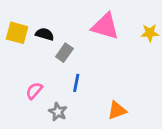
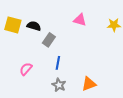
pink triangle: (105, 26) -> (80, 20), size x0.6
gray star: (58, 112) -> (59, 85), moved

